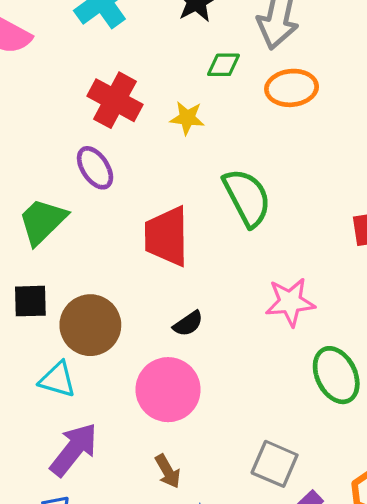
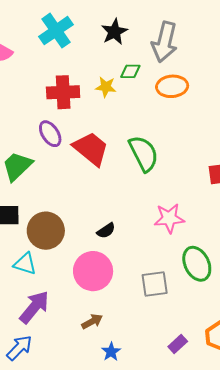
red cross: (115, 100) -> (63, 92), turned -32
yellow star: (187, 118) -> (106, 87), moved
red trapezoid: (167, 236) -> (91, 149), moved, turned 129
gray square: (275, 464) -> (155, 284), moved, turned -32
brown arrow: (168, 471) -> (92, 321), turned -90

